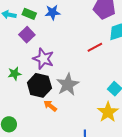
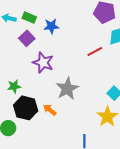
blue star: (53, 12) -> (51, 26), moved
green star: (15, 74) -> (14, 86), moved
black hexagon: (39, 85) -> (26, 108), moved

